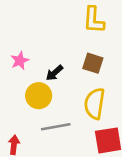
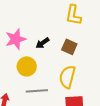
pink star: (20, 61) -> (16, 39), size x1.5
black arrow: (54, 73) -> (42, 43), moved

